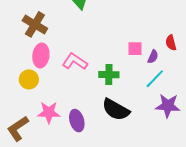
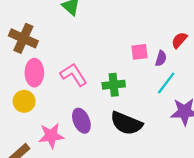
red semicircle: (171, 43) -> (179, 40), turned 63
pink L-shape: (75, 62) -> (74, 75), turned 30
purple ellipse: (77, 121) -> (81, 121), moved

